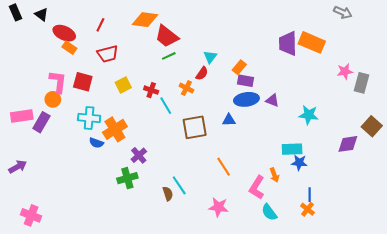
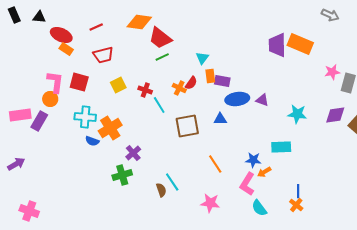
black triangle: (41, 14) -> (39, 17), turned -32
red line: (100, 25) -> (96, 27), turned 40
orange rectangle: (239, 67) -> (210, 76), moved, turned -48
red semicircle: (202, 74) -> (191, 83), moved
purple rectangle: (245, 81) -> (222, 81), moved
purple diamond: (348, 144) -> (335, 115), moved
blue star: (299, 163) -> (253, 160), moved
orange arrow: (274, 175) -> (264, 172), turned 80

